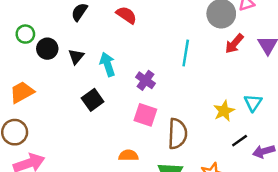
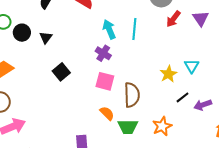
cyan arrow: (107, 64) -> (109, 29), moved
orange semicircle: (128, 155) -> (107, 113), moved, turned 49

